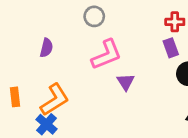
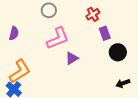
red cross: (175, 22) -> (93, 14), moved, turned -32
purple triangle: (126, 82) -> (72, 58), turned 32

